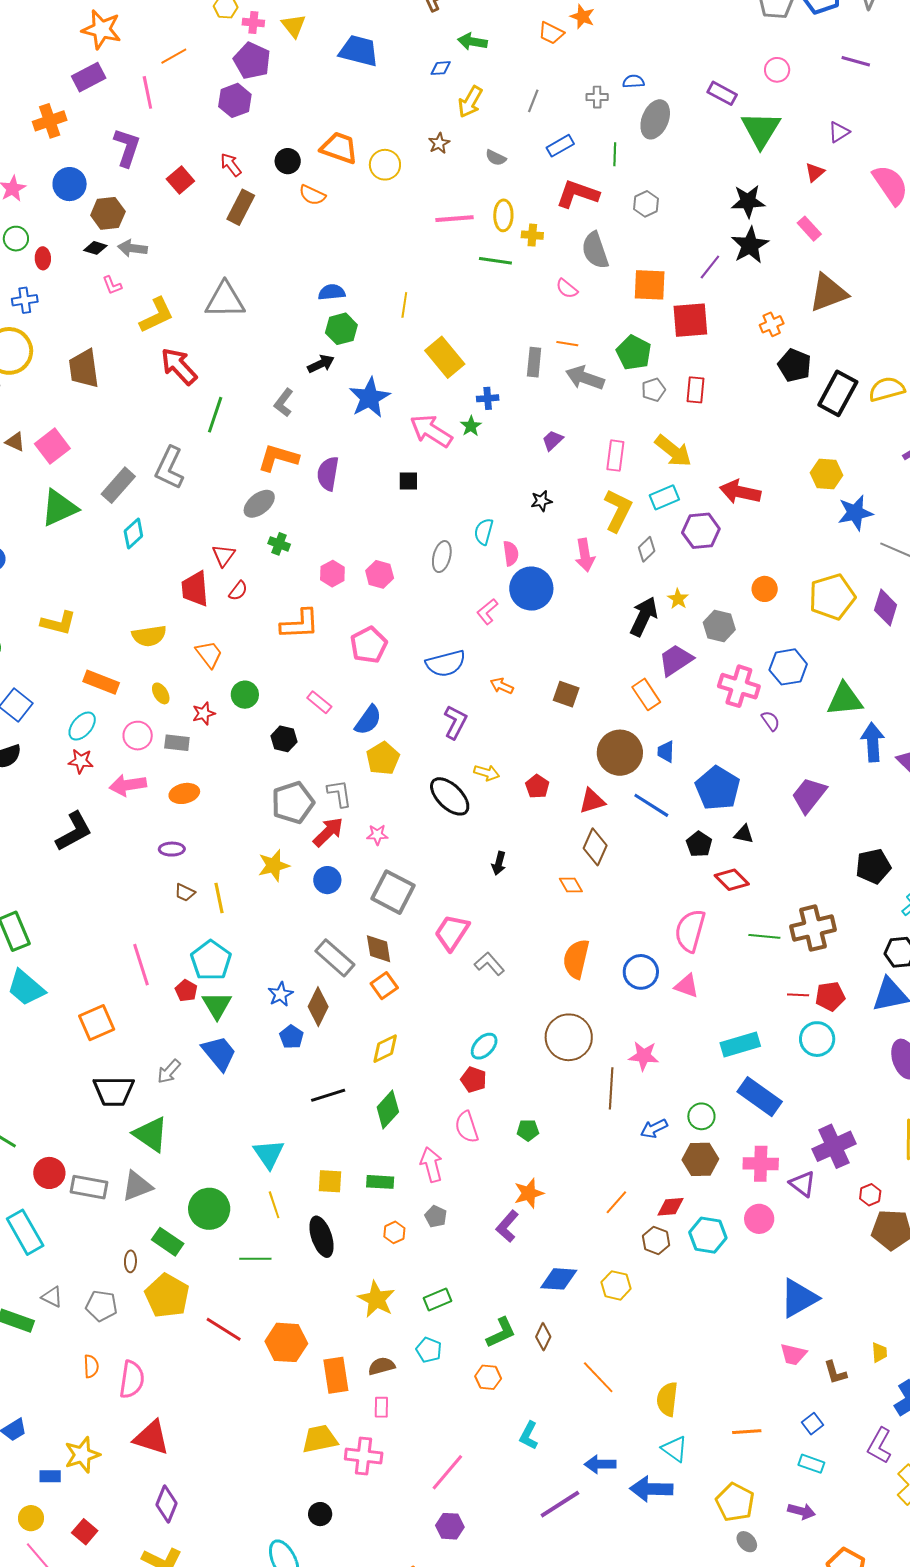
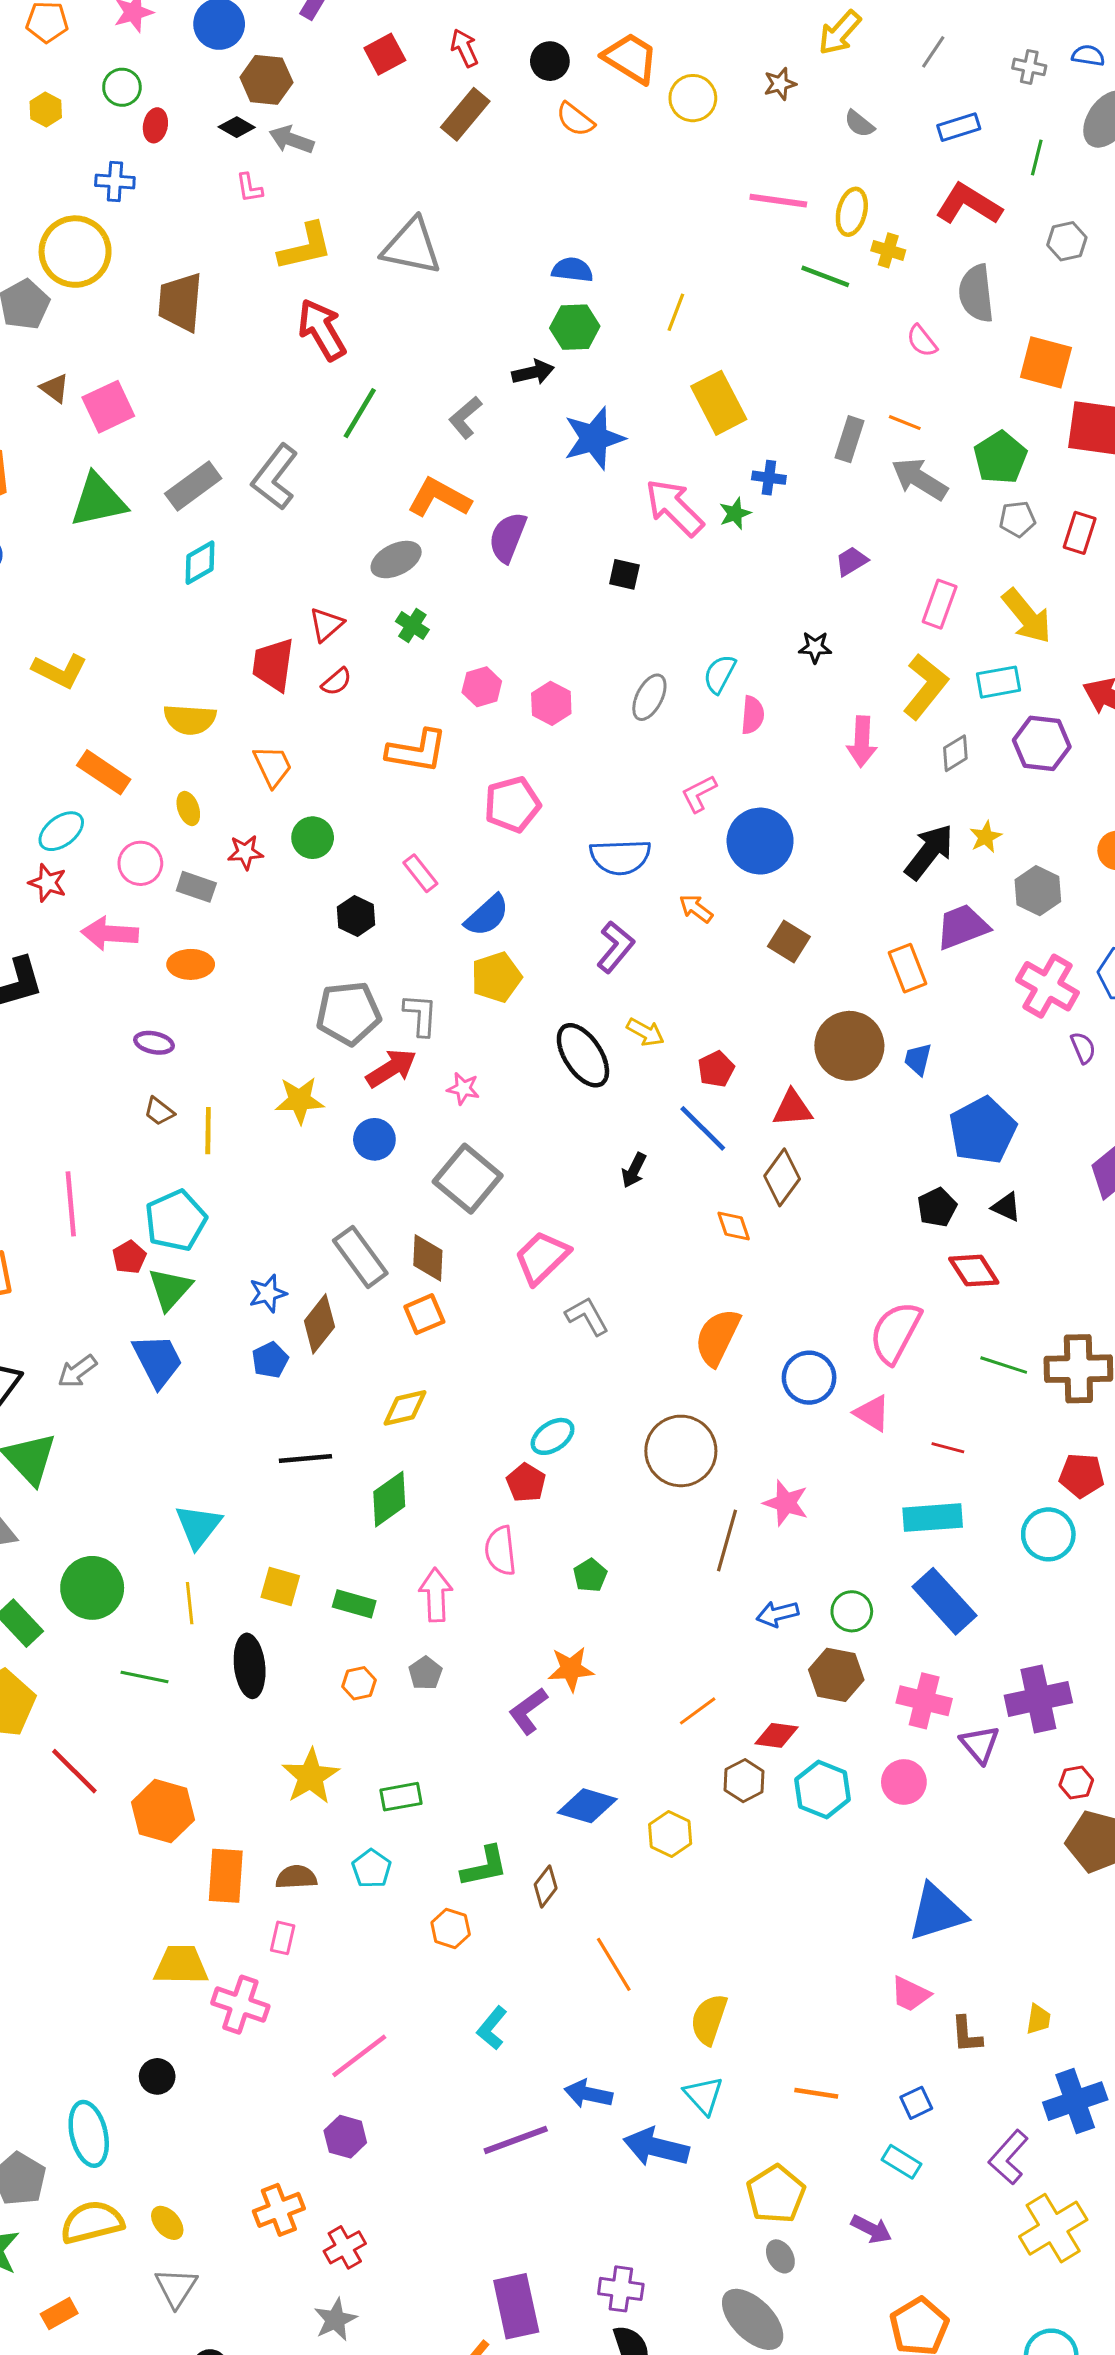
blue circle: (531, 589) -> (760, 841), moved
blue line: (651, 805) -> (703, 1128), moved
red line: (798, 995) -> (948, 1448), moved
green pentagon: (528, 1130) -> (590, 1575), turned 30

